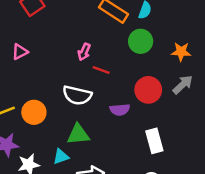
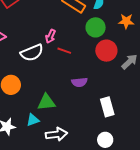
orange star: (181, 52) -> (126, 21), moved
red circle: (148, 90) -> (106, 51), moved
white semicircle: (77, 95) -> (32, 53), moved, turned -35

